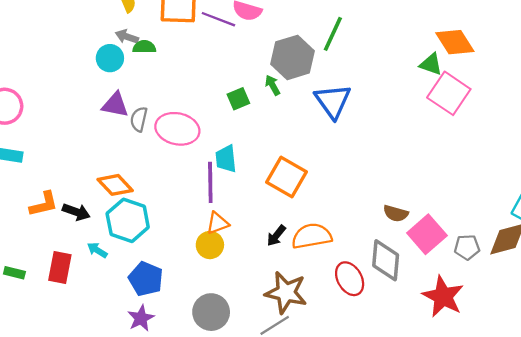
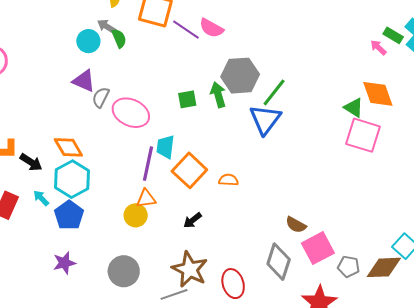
green line: (333, 34) -> (274, 92), moved
green semicircle: (144, 47) -> (119, 38), turned 54
green arrow: (273, 85) -> (218, 95), size x1.4
pink square: (449, 93) -> (363, 135), turned -30
orange square: (286, 177) -> (189, 170), moved
orange semicircle: (312, 236) -> (228, 180), moved, size x0.6
blue pentagon: (146, 279) -> (69, 215), moved
red ellipse: (350, 279) -> (233, 284), moved

